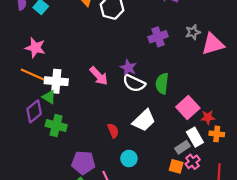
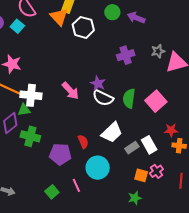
green triangle: (49, 97) -> (24, 110), turned -40
pink square: (188, 108) -> (156, 101), moved
white rectangle: (195, 137) -> (149, 145), moved
gray rectangle: (182, 147) -> (132, 148), moved
cyan circle: (129, 158) -> (98, 168), size x1.5
purple pentagon: (83, 163) -> (60, 154), moved

